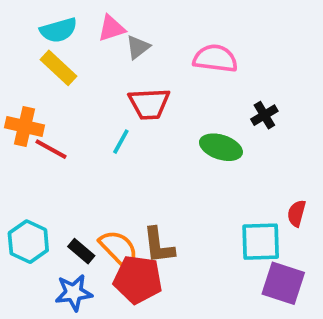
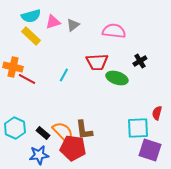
pink triangle: (111, 28) -> (53, 22), moved
red trapezoid: (149, 104) -> (97, 62), moved

